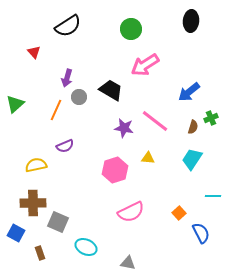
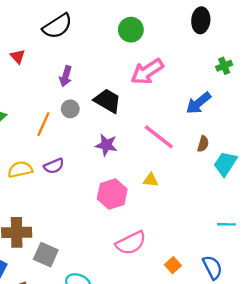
purple arrow: (67, 78) -> (66, 76), moved
green cross: (211, 118) -> (224, 66), moved
purple star: (124, 128) -> (106, 145), moved
cyan trapezoid: (192, 159) -> (225, 164), moved
yellow semicircle: (36, 165) -> (20, 169), moved
orange square: (179, 213) -> (173, 265), moved

